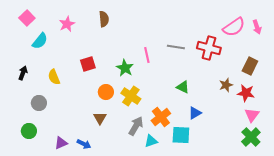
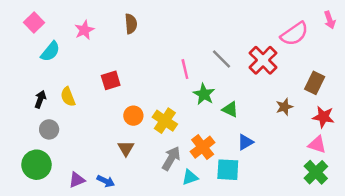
pink arrow: (257, 27) -> (330, 20), moved
gray line: (176, 47) -> (221, 59), turned 36
red cross: (209, 48) -> (263, 60), turned 30
green star: (125, 68) -> (204, 94), moved
black arrow: (23, 73) -> (40, 99), moved
red star: (246, 93) -> (323, 117), moved
pink triangle: (252, 115) -> (317, 145), turned -49
green circle: (29, 131) -> (36, 165), size x1.5

